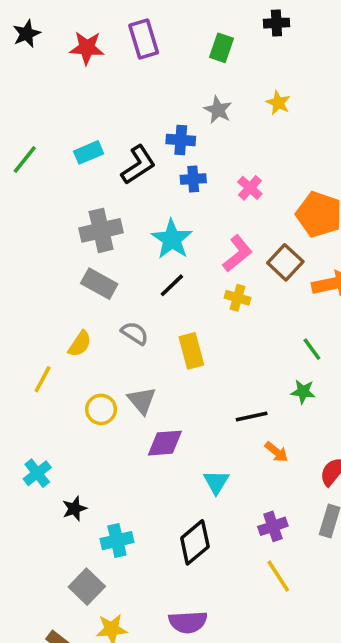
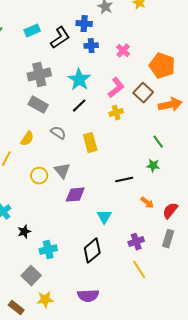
yellow cross: (237, 298) -> (116, 113), turned -32
orange arrow: (276, 452) -> (147, 203), moved

